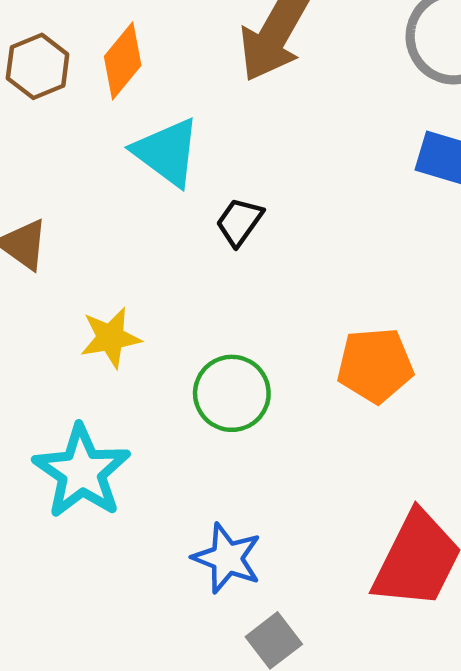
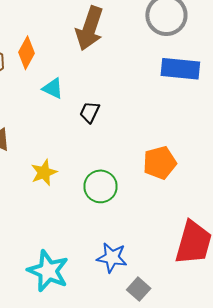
cyan triangle: (167, 152) -> (53, 88), size x0.7
cyan star: (82, 472) -> (48, 271), moved

